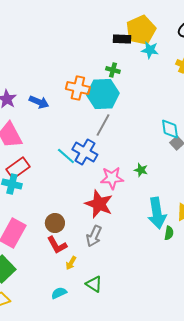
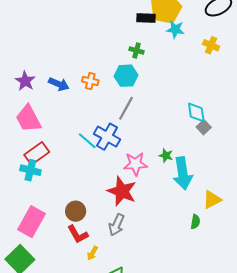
orange cross: (78, 88) -> (90, 81), moved, size x0.7
cyan hexagon: (103, 94) -> (126, 76), size x0.7
cyan arrow: (157, 213) -> (183, 173), moved

